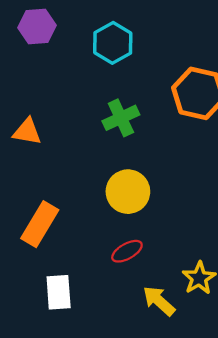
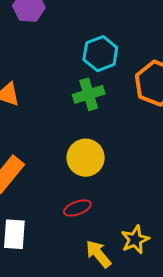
cyan hexagon: (113, 43) -> (100, 54), moved

